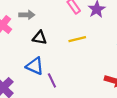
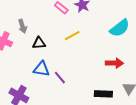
gray arrow: (27, 15) -> (23, 26), turned 88

